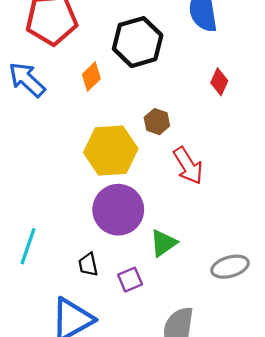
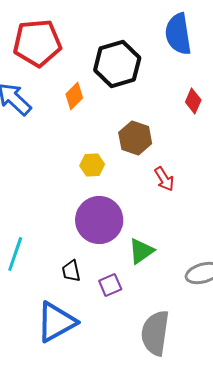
brown hexagon: (157, 122) -> (135, 138), size x1.4
yellow hexagon: (111, 151) -> (92, 165), size x0.5
red arrow: (188, 166) -> (164, 179), size x0.7

